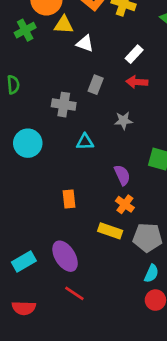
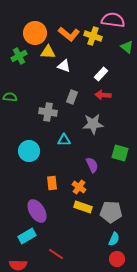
green semicircle: (13, 85) -> (10, 97), turned -80
gray star: (124, 121) -> (93, 124), size x1.5
cyan circle: (28, 143) -> (29, 151), moved
orange cross: (125, 204) -> (79, 187), moved
purple ellipse: (65, 256) -> (37, 211), moved
cyan rectangle: (24, 261) -> (27, 236), moved

